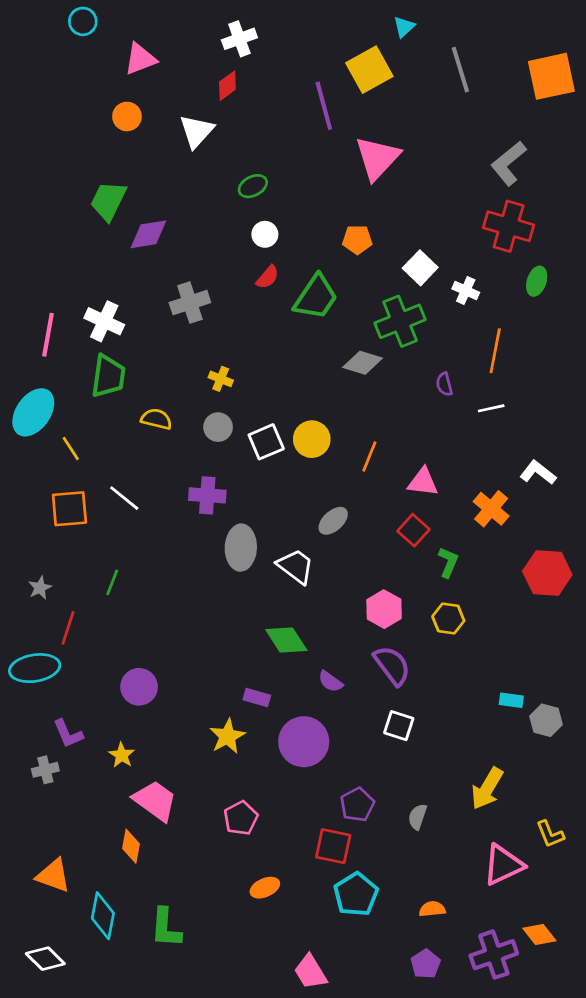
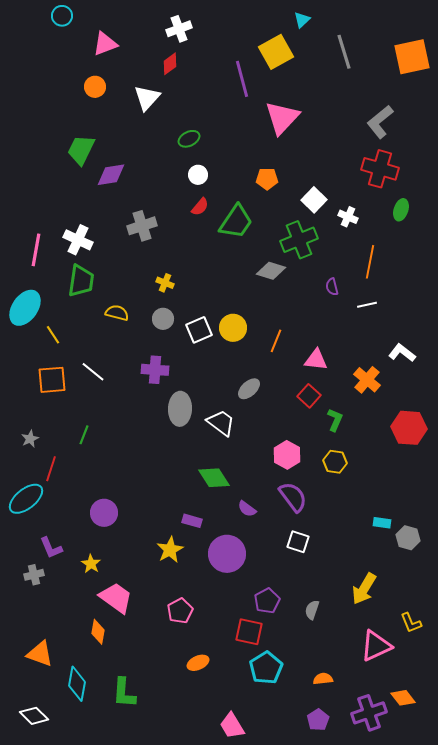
cyan ellipse: (35, 668) -> (26, 499), turned -30

